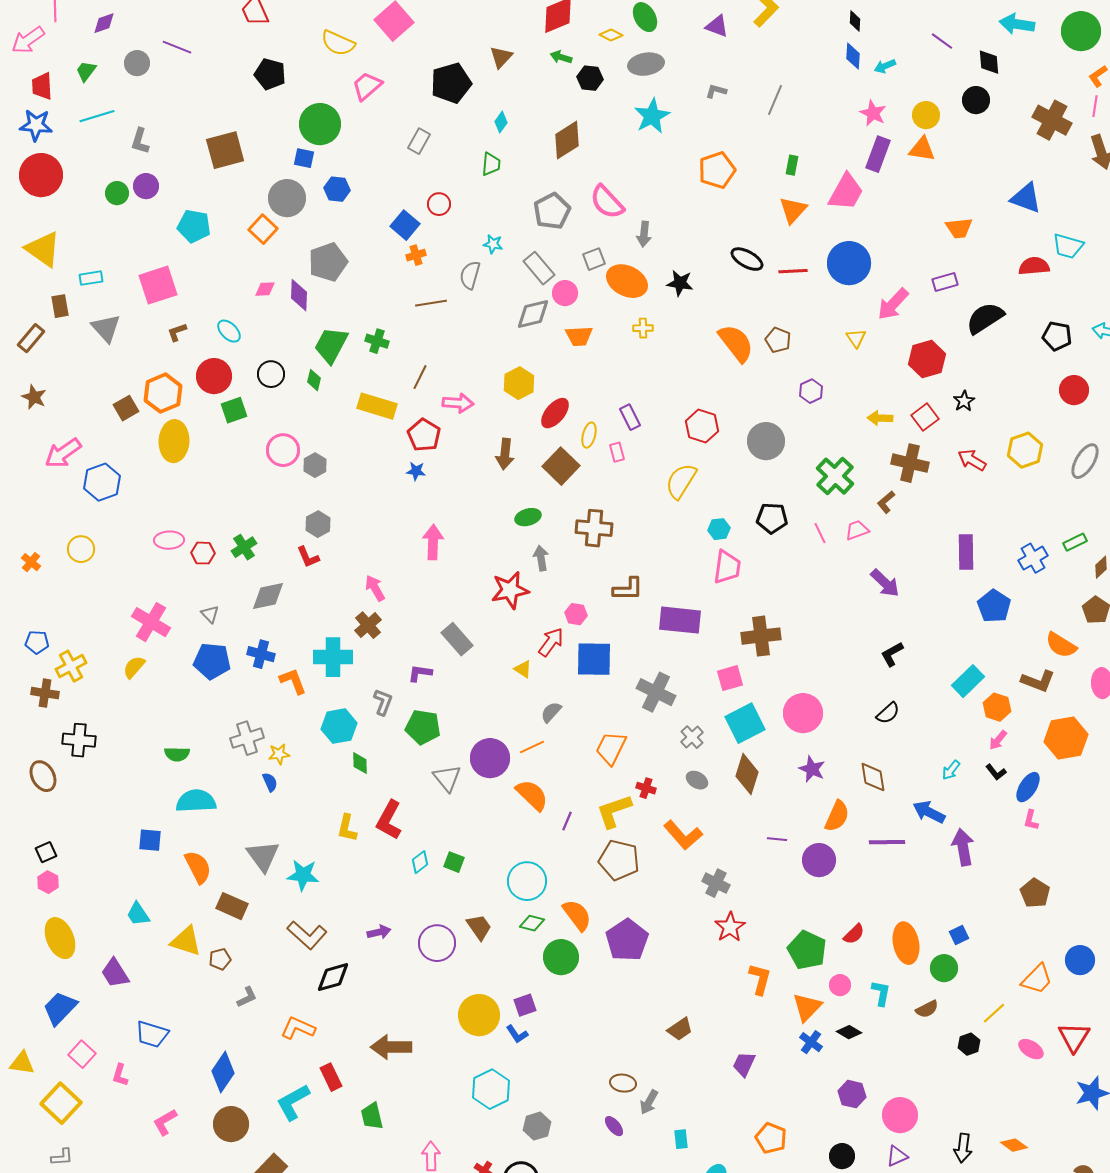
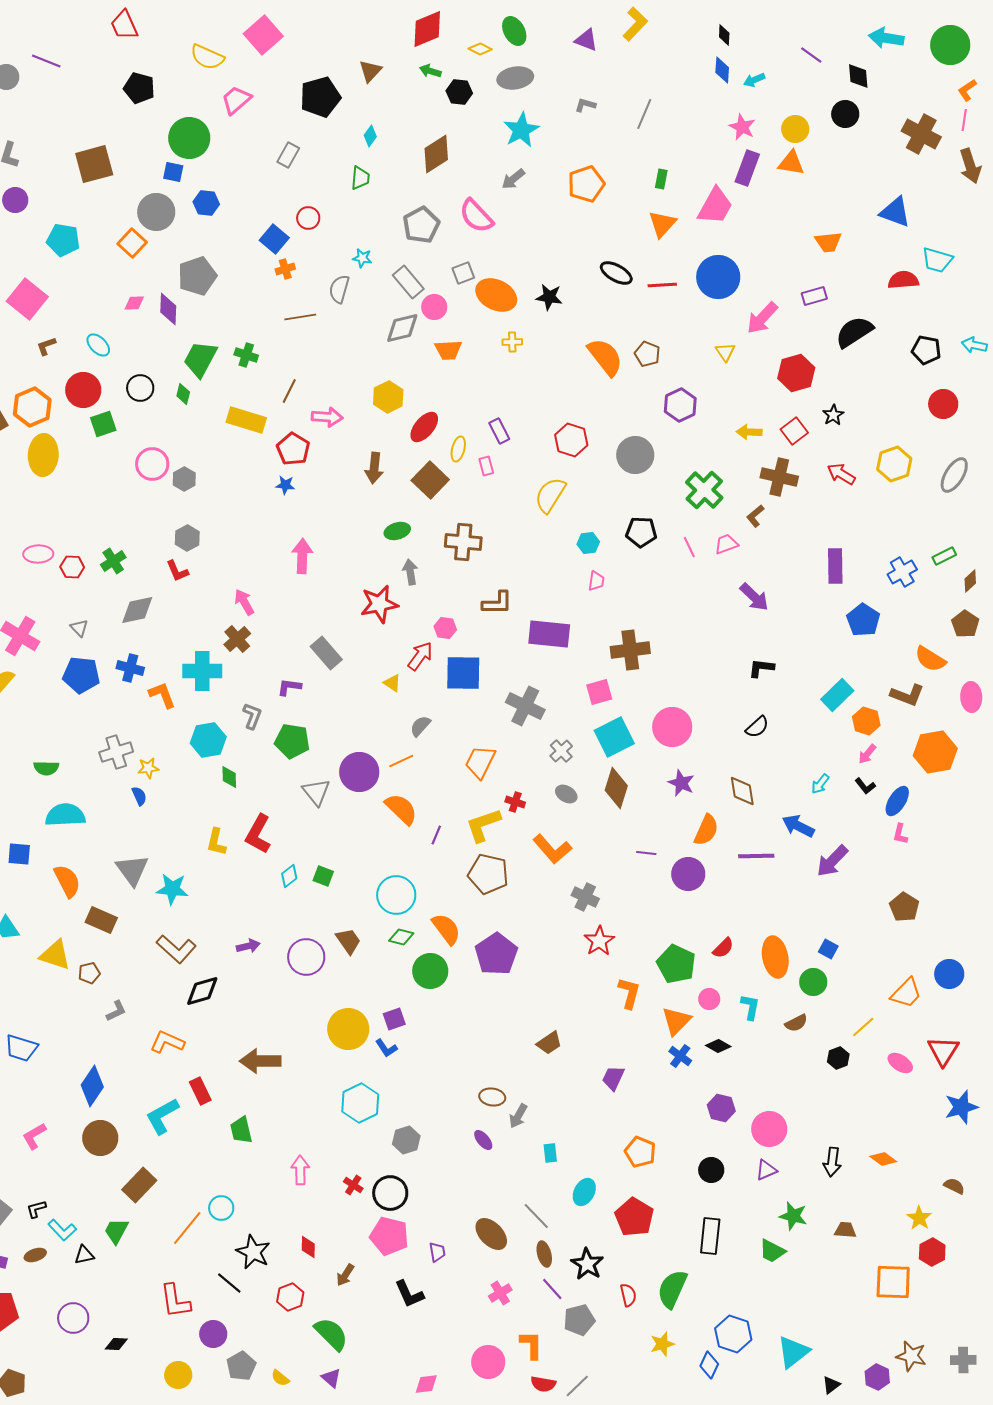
gray arrow: (644, 234) -> (513, 179), moved, turned 45
pink square: (158, 285) -> (27, 299), turned -33
purple hexagon: (811, 391) -> (680, 405), size x1.4
pink trapezoid: (727, 567) -> (596, 581), size x0.6
black L-shape: (892, 654) -> (761, 668), turned 36
purple arrow: (963, 847) -> (832, 861), turned -126
blue square: (959, 935) -> (828, 949), turned -36

